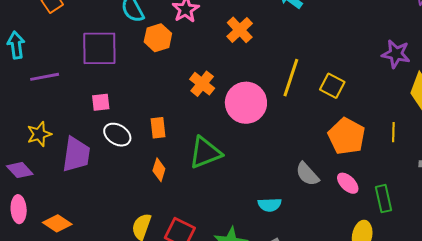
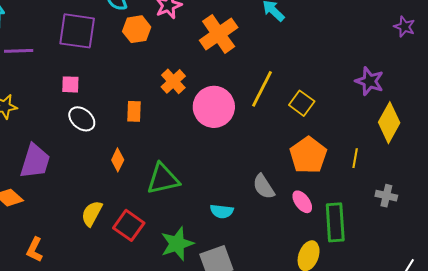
orange cross: (240, 30) -> (219, 34), size x1.4
orange rectangle: (158, 128) -> (134, 111), moved
green triangle: (205, 153) -> (163, 179), moved
purple trapezoid: (76, 154) -> (35, 161), moved
green rectangle: (383, 199) -> (335, 222), size x1.4

